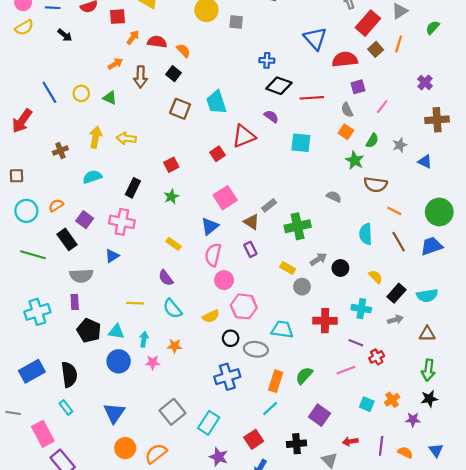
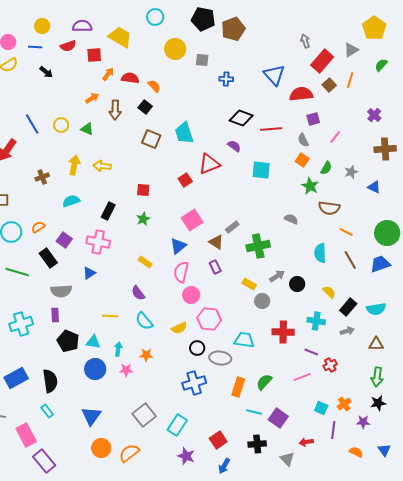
blue cross: (267, 60) -> (226, 79), moved
red square: (171, 165) -> (143, 190), turned 32
cyan line: (270, 409) -> (254, 412), moved, turned 56
purple line: (381, 446) -> (333, 430), moved

